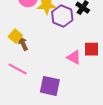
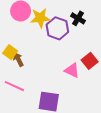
red square: (91, 49) -> (90, 61), turned -35

